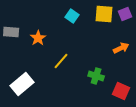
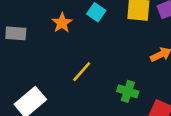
orange star: (38, 38) -> (62, 23), moved

